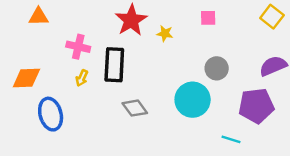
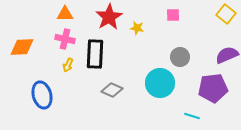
orange triangle: (39, 17) -> (65, 14), moved
orange diamond: (26, 78) -> (22, 47), moved
gray diamond: (135, 108) -> (112, 90), turned -30

